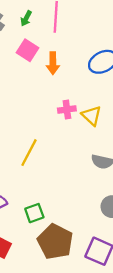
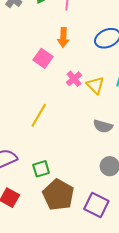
pink square: (28, 50) -> (43, 58), moved
pink cross: (67, 110) -> (74, 79), turned -35

